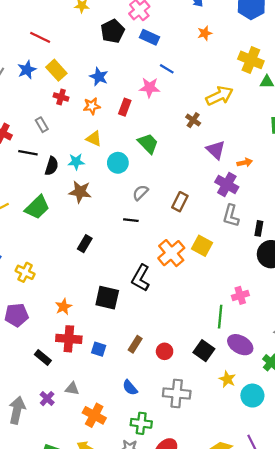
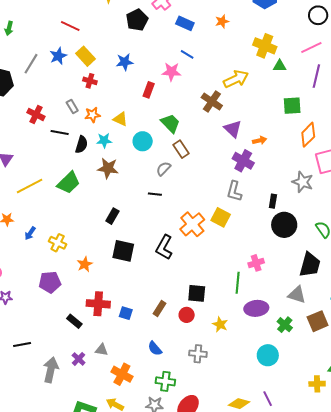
blue rectangle: (149, 37) -> (185, 23), moved
blue star: (99, 77) -> (125, 62), turned -30
orange star: (92, 106) -> (93, 115), moved
brown cross: (193, 120) -> (212, 101), size x1.5
brown rectangle: (180, 202) -> (181, 149), moved, turned -60
gray L-shape: (231, 216) -> (234, 191), moved
black square: (107, 298) -> (123, 251), moved
orange star: (63, 307) -> (85, 264), moved
purple ellipse: (240, 345) -> (256, 308), turned -35
black square: (204, 351) -> (197, 293), moved, turned -30
yellow star: (227, 379) -> (220, 324), moved
gray cross: (177, 393) -> (198, 354), size x0.7

